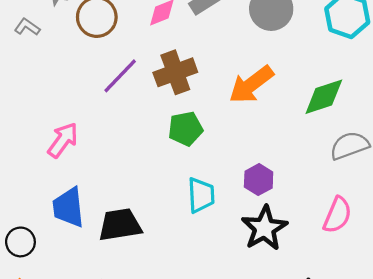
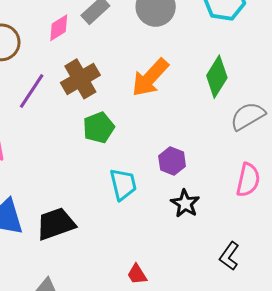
green diamond: (324, 97) -> (217, 77), turned -30
black star: (264, 228) -> (185, 203), size x0.7

